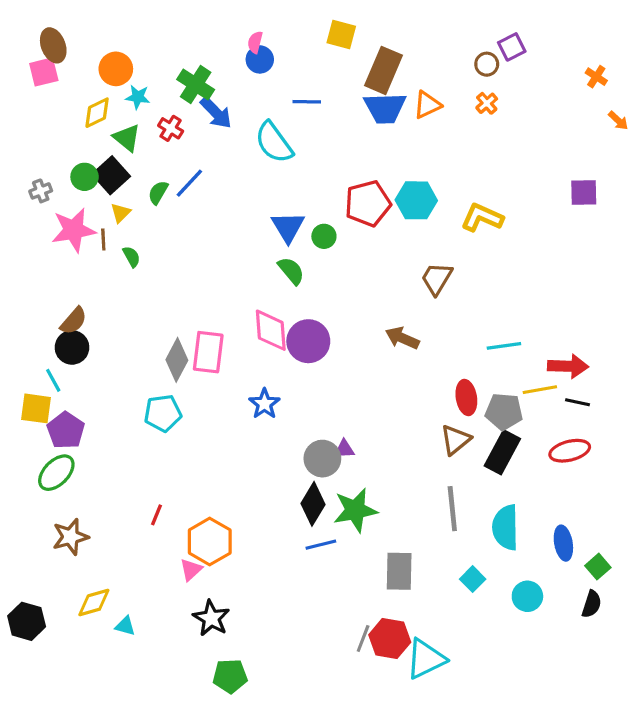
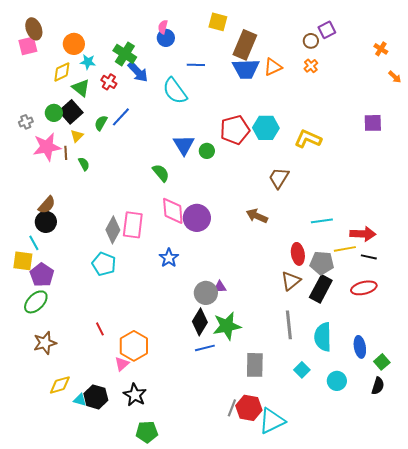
green semicircle: (291, 271) -> (161, 173), moved
cyan pentagon: (163, 413) -> (104, 264), turned 30
red line: (157, 515) -> (100, 329), turned -48
black hexagon: (27, 621) -> (96, 397), moved

